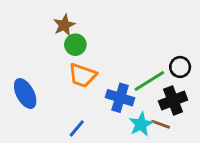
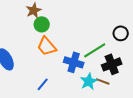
black circle: (180, 67) -> (121, 33), moved
orange trapezoid: (82, 75) -> (47, 46), turned 30

